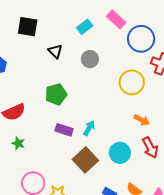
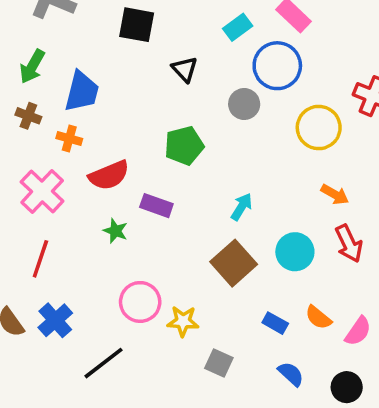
blue circle: (141, 39) -> (277, 66), moved
gray circle: (90, 59) -> (244, 104), moved
purple rectangle: (64, 130) -> (156, 206), moved

